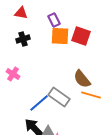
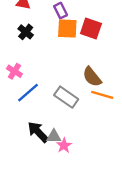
black cross: (23, 39) -> (26, 32), turned -32
blue line: (39, 103) -> (28, 93), moved

